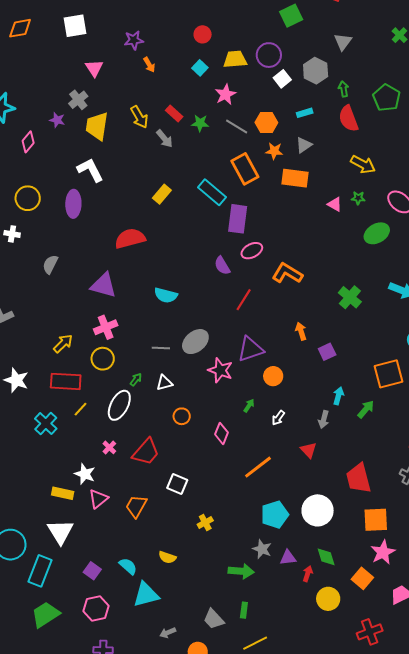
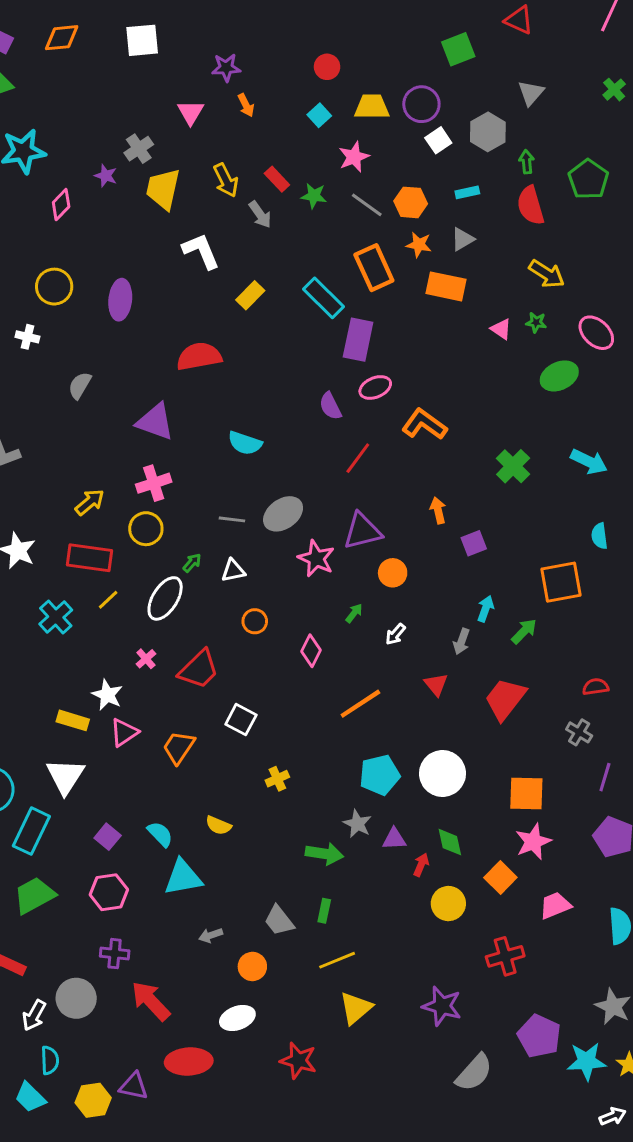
pink triangle: (94, 68) -> (191, 112), moved
white L-shape: (90, 170) -> (201, 251), moved
red trapezoid: (359, 478) -> (505, 699), moved, turned 48

